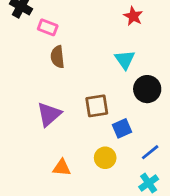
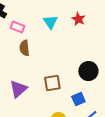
cyan triangle: (125, 60) -> (50, 22), moved
blue square: (122, 128) -> (78, 99), moved

